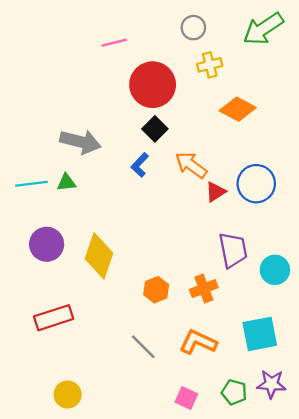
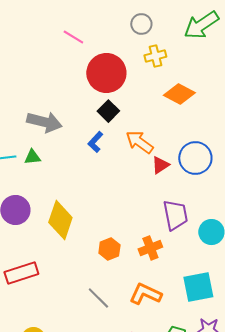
pink line: (114, 43) -> (73, 37), turned 45

